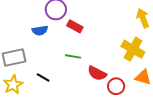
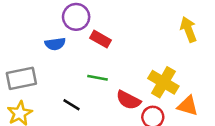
yellow cross: (133, 49) -> (163, 82), moved
black line: (43, 77) -> (71, 105), moved

